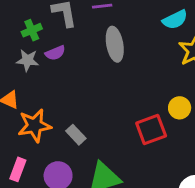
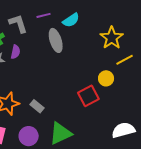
cyan semicircle: (175, 20) -> (71, 20), moved
purple semicircle: (55, 53) -> (15, 52), turned -48

